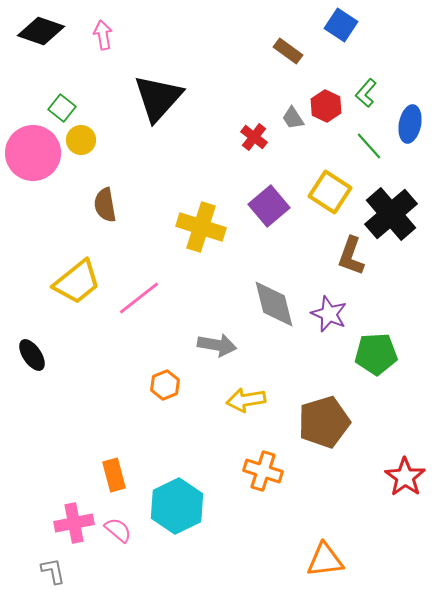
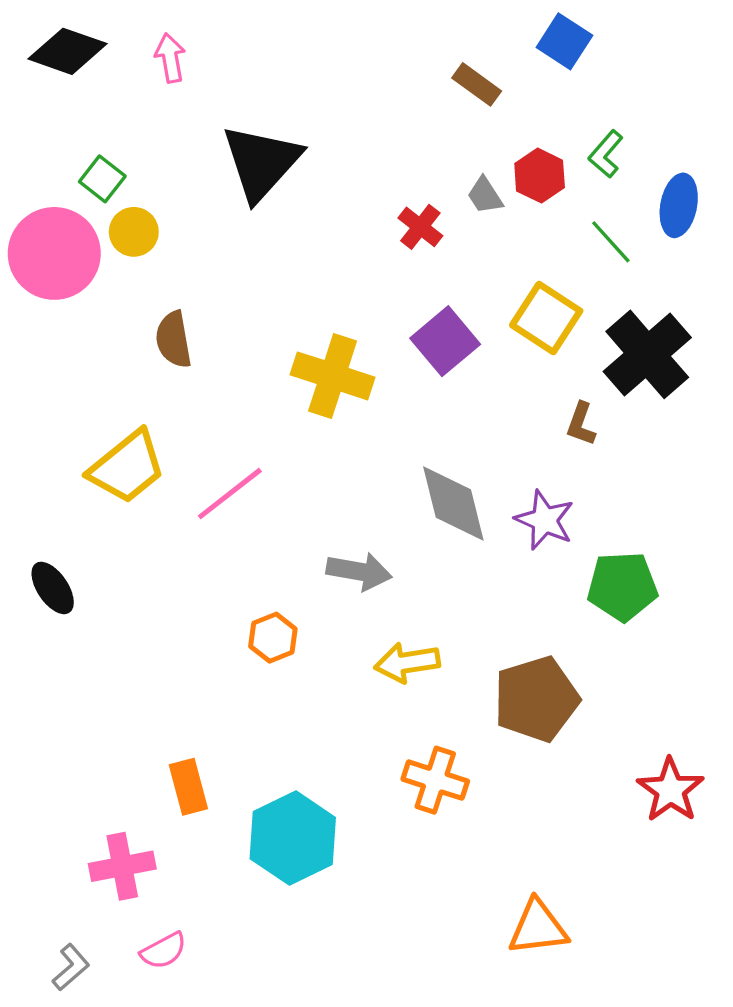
brown L-shape: (351, 256) -> (581, 424), size x0.7
pink semicircle: (118, 530) -> (164, 951), moved, turned 112
gray L-shape: (53, 571) -> (71, 967), moved, turned 60

